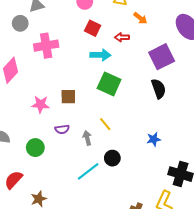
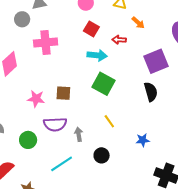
yellow line: (105, 124) -> (109, 121), moved
purple semicircle: (62, 129) -> (55, 124), size x1.6
cyan line: (88, 171) -> (62, 164), moved

